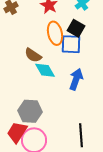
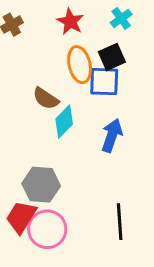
black square: (76, 28) -> (112, 57), turned 36
cyan diamond: (45, 70) -> (64, 122), turned 75

